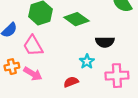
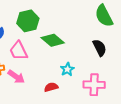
green diamond: (76, 19) -> (53, 40), moved
black semicircle: (105, 42) -> (100, 48), moved, turned -120

